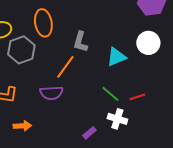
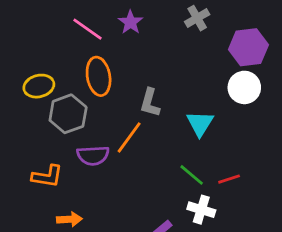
white circle: (148, 43) -> (244, 87), moved
cyan triangle: (116, 57) -> (200, 124), turned -35
purple semicircle: (51, 93) -> (93, 155), moved

